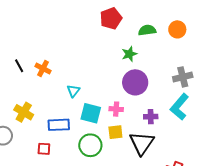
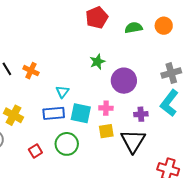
green star: (129, 54) -> (97, 62), moved
blue rectangle: (59, 125) -> (54, 113), moved
green circle: (90, 145) -> (67, 144), moved
red square: (44, 149) -> (35, 151), turned -32

